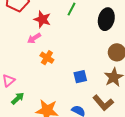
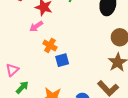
blue square: (80, 77) -> (62, 60), moved

